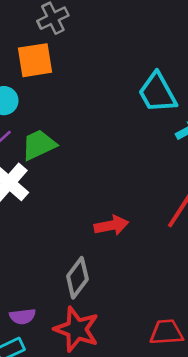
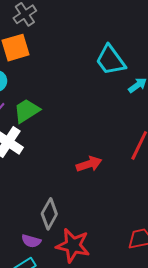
gray diamond: (77, 278) -> (49, 214), moved
purple semicircle: (23, 316) -> (31, 241), turned 30

